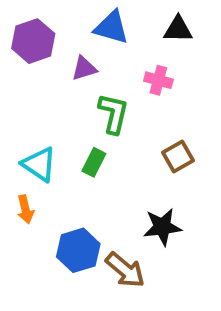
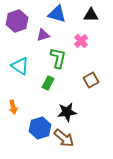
pink cross: (158, 80) -> (81, 41), turned 32
cyan triangle: (39, 164) -> (20, 66), moved
black star: (162, 227) -> (67, 112), moved

